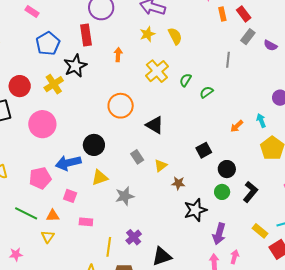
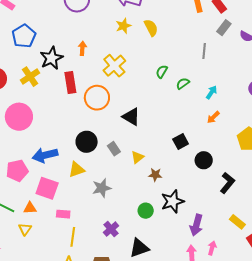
red rectangle: (86, 35) -> (70, 83), moved
orange arrow: (118, 55) -> (82, 48), moved
yellow cross: (157, 71) -> (114, 66), moved
cyan arrow: (261, 121) -> (211, 92), moved, turned 56
black circle: (94, 145) -> (87, 142), moved
green circle: (222, 192) -> (146, 211), moved
pink square: (70, 196) -> (47, 188), size x1.6
yellow line: (109, 247) -> (73, 237), moved

